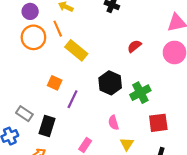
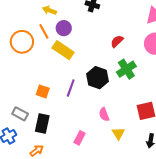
purple circle: (30, 11) -> (64, 28), moved
orange square: (55, 83) -> (43, 91), moved
green cross: (140, 93) -> (126, 69), moved
purple line: (73, 99) -> (71, 88), moved

